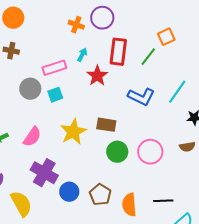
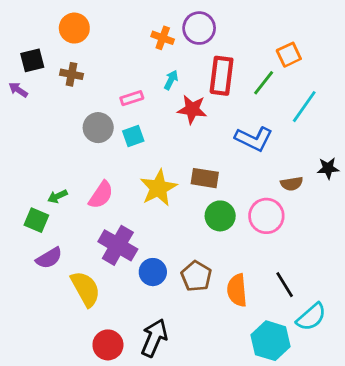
pink rectangle: (54, 68) -> (132, 98), size x0.7
red star: (97, 76) -> (192, 109), turned -30
cyan line: (177, 92) -> (304, 107), moved
brown semicircle: (187, 147) -> (292, 184), moved
black line: (163, 201) -> (285, 285), turned 60

